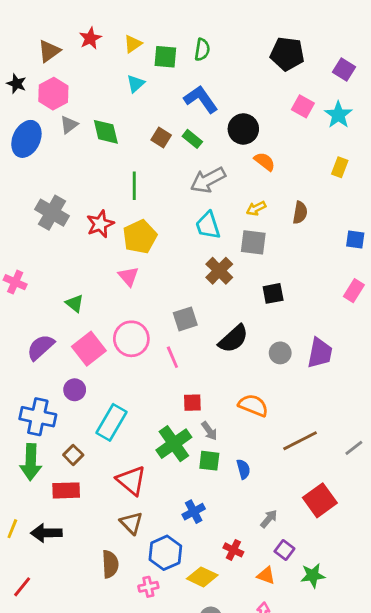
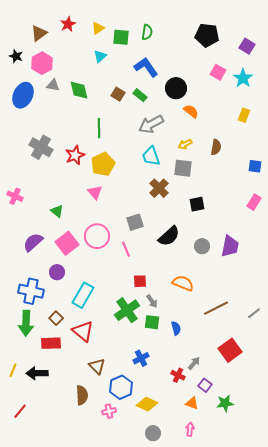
gray triangle: (69, 125) -> (53, 85), turned 48
red triangle: (131, 481) -> (83, 331), moved
red cross: (233, 550) -> (178, 375), moved

